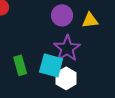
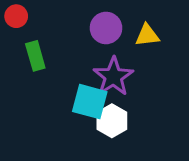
green rectangle: (20, 65) -> (35, 56), moved

